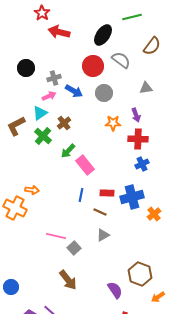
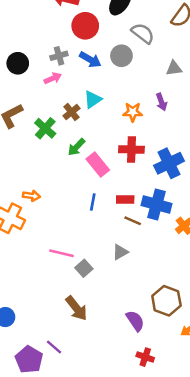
red circle: (93, 66) -> (85, 26), moved
black circle: (26, 68) -> (18, 63), moved
blue arrow: (74, 91) -> (90, 60), moved
gray circle: (104, 93) -> (121, 56), moved
cyan triangle: (40, 113) -> (93, 100), moved
red cross: (138, 139) -> (131, 150), moved
blue cross: (142, 164) -> (169, 163), size x1.6
blue cross: (132, 197) -> (156, 205), turned 30
brown line: (100, 212) -> (133, 221), moved

